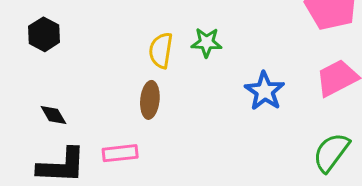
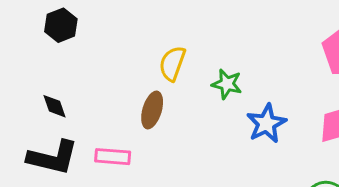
green star: (207, 42) -> (227, 84), moved

